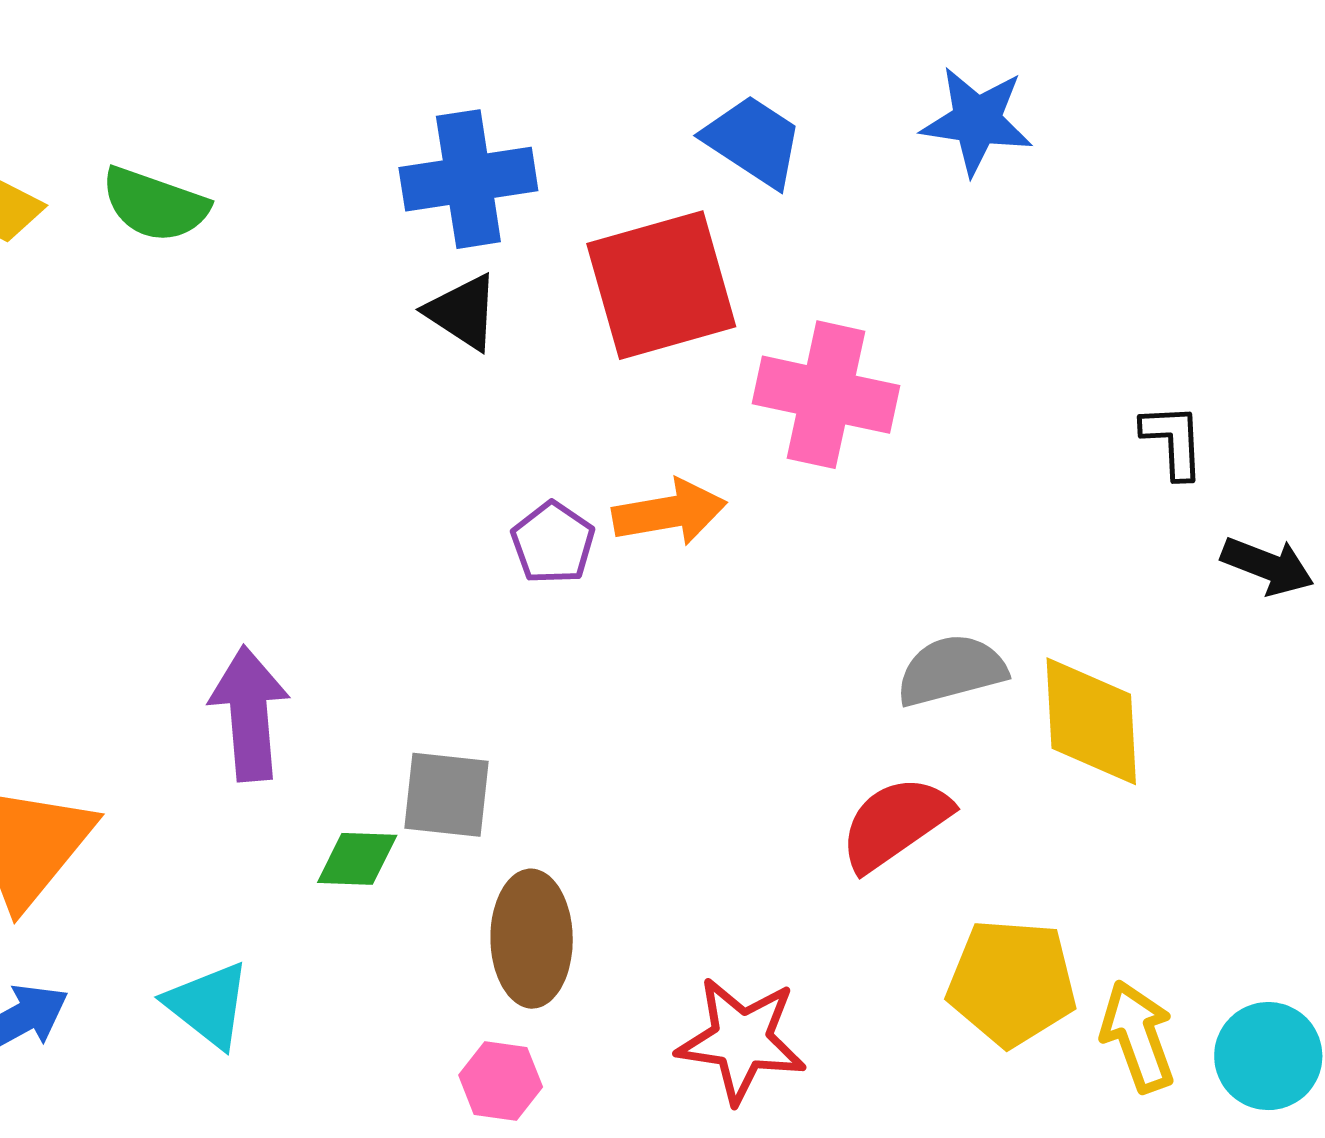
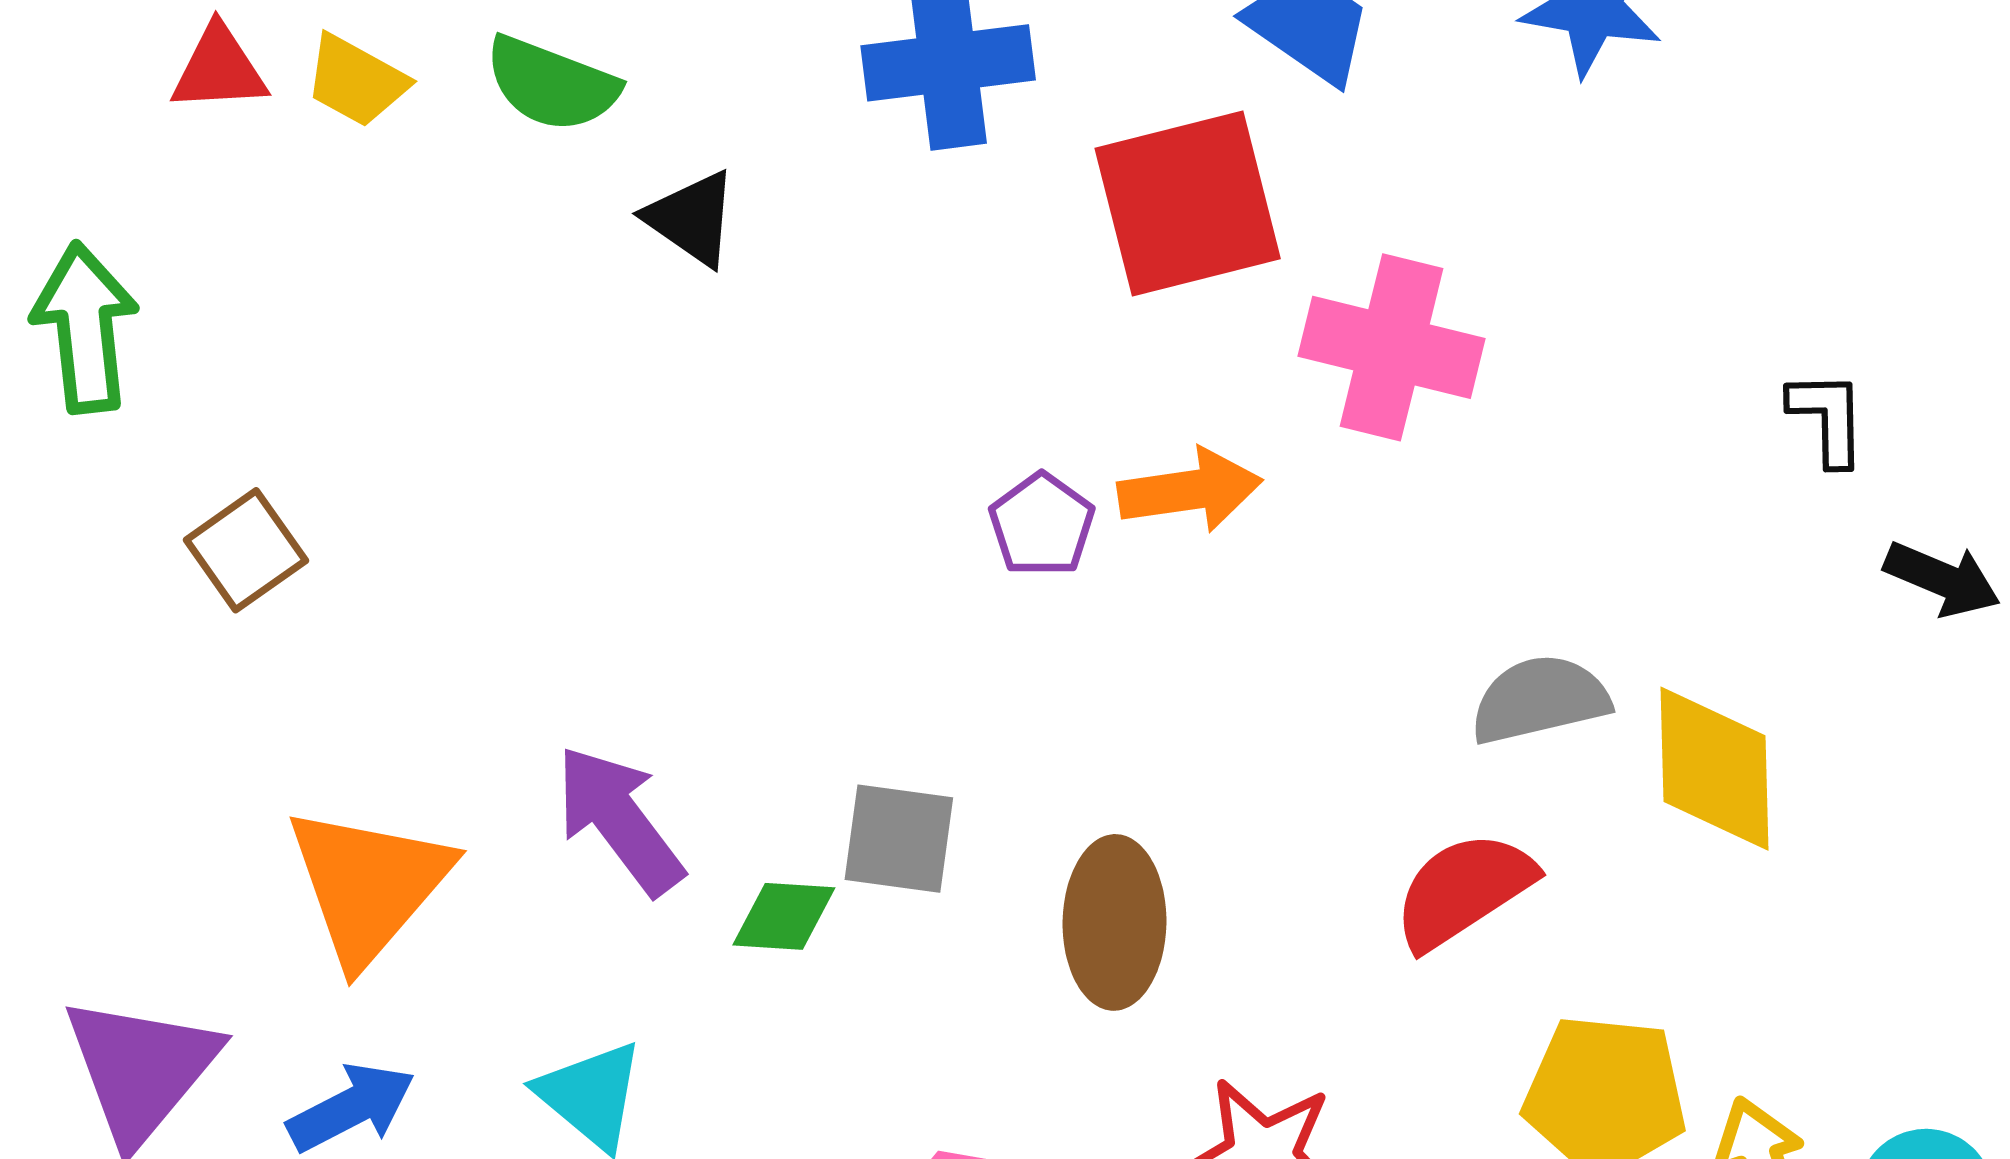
black triangle: (463, 312) -> (692, 218), moved
purple arrow: (249, 714) -> (619, 820), moved, turned -34
brown ellipse: (532, 939) -> (1115, 922), moved

